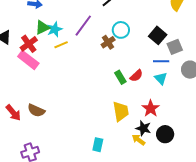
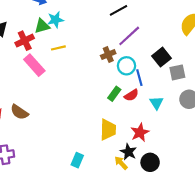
purple line: (83, 26) -> (129, 36), moved
cyan star: (55, 29) -> (55, 20), moved
cyan circle: (121, 30) -> (126, 66), moved
pink rectangle: (28, 60) -> (34, 65), moved
blue line: (161, 61) -> (139, 78), moved, turned 63
green rectangle: (120, 77) -> (114, 94), turned 56

